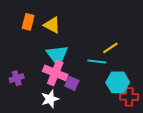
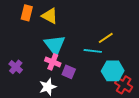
pink cross: (55, 73) -> (53, 62), size x0.7
purple cross: (17, 78) -> (16, 67), turned -32
red cross: (129, 97) -> (124, 85), turned 30

